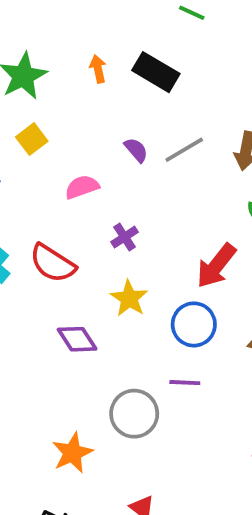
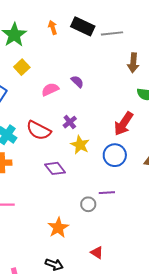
purple semicircle: (136, 150) -> (77, 82), moved
gray line: (184, 150) -> (112, 33), moved, turned 30
purple cross: (125, 237) -> (70, 122), moved
purple line: (185, 383) -> (107, 193), moved
gray circle: (134, 414) -> (88, 204), size x0.6

